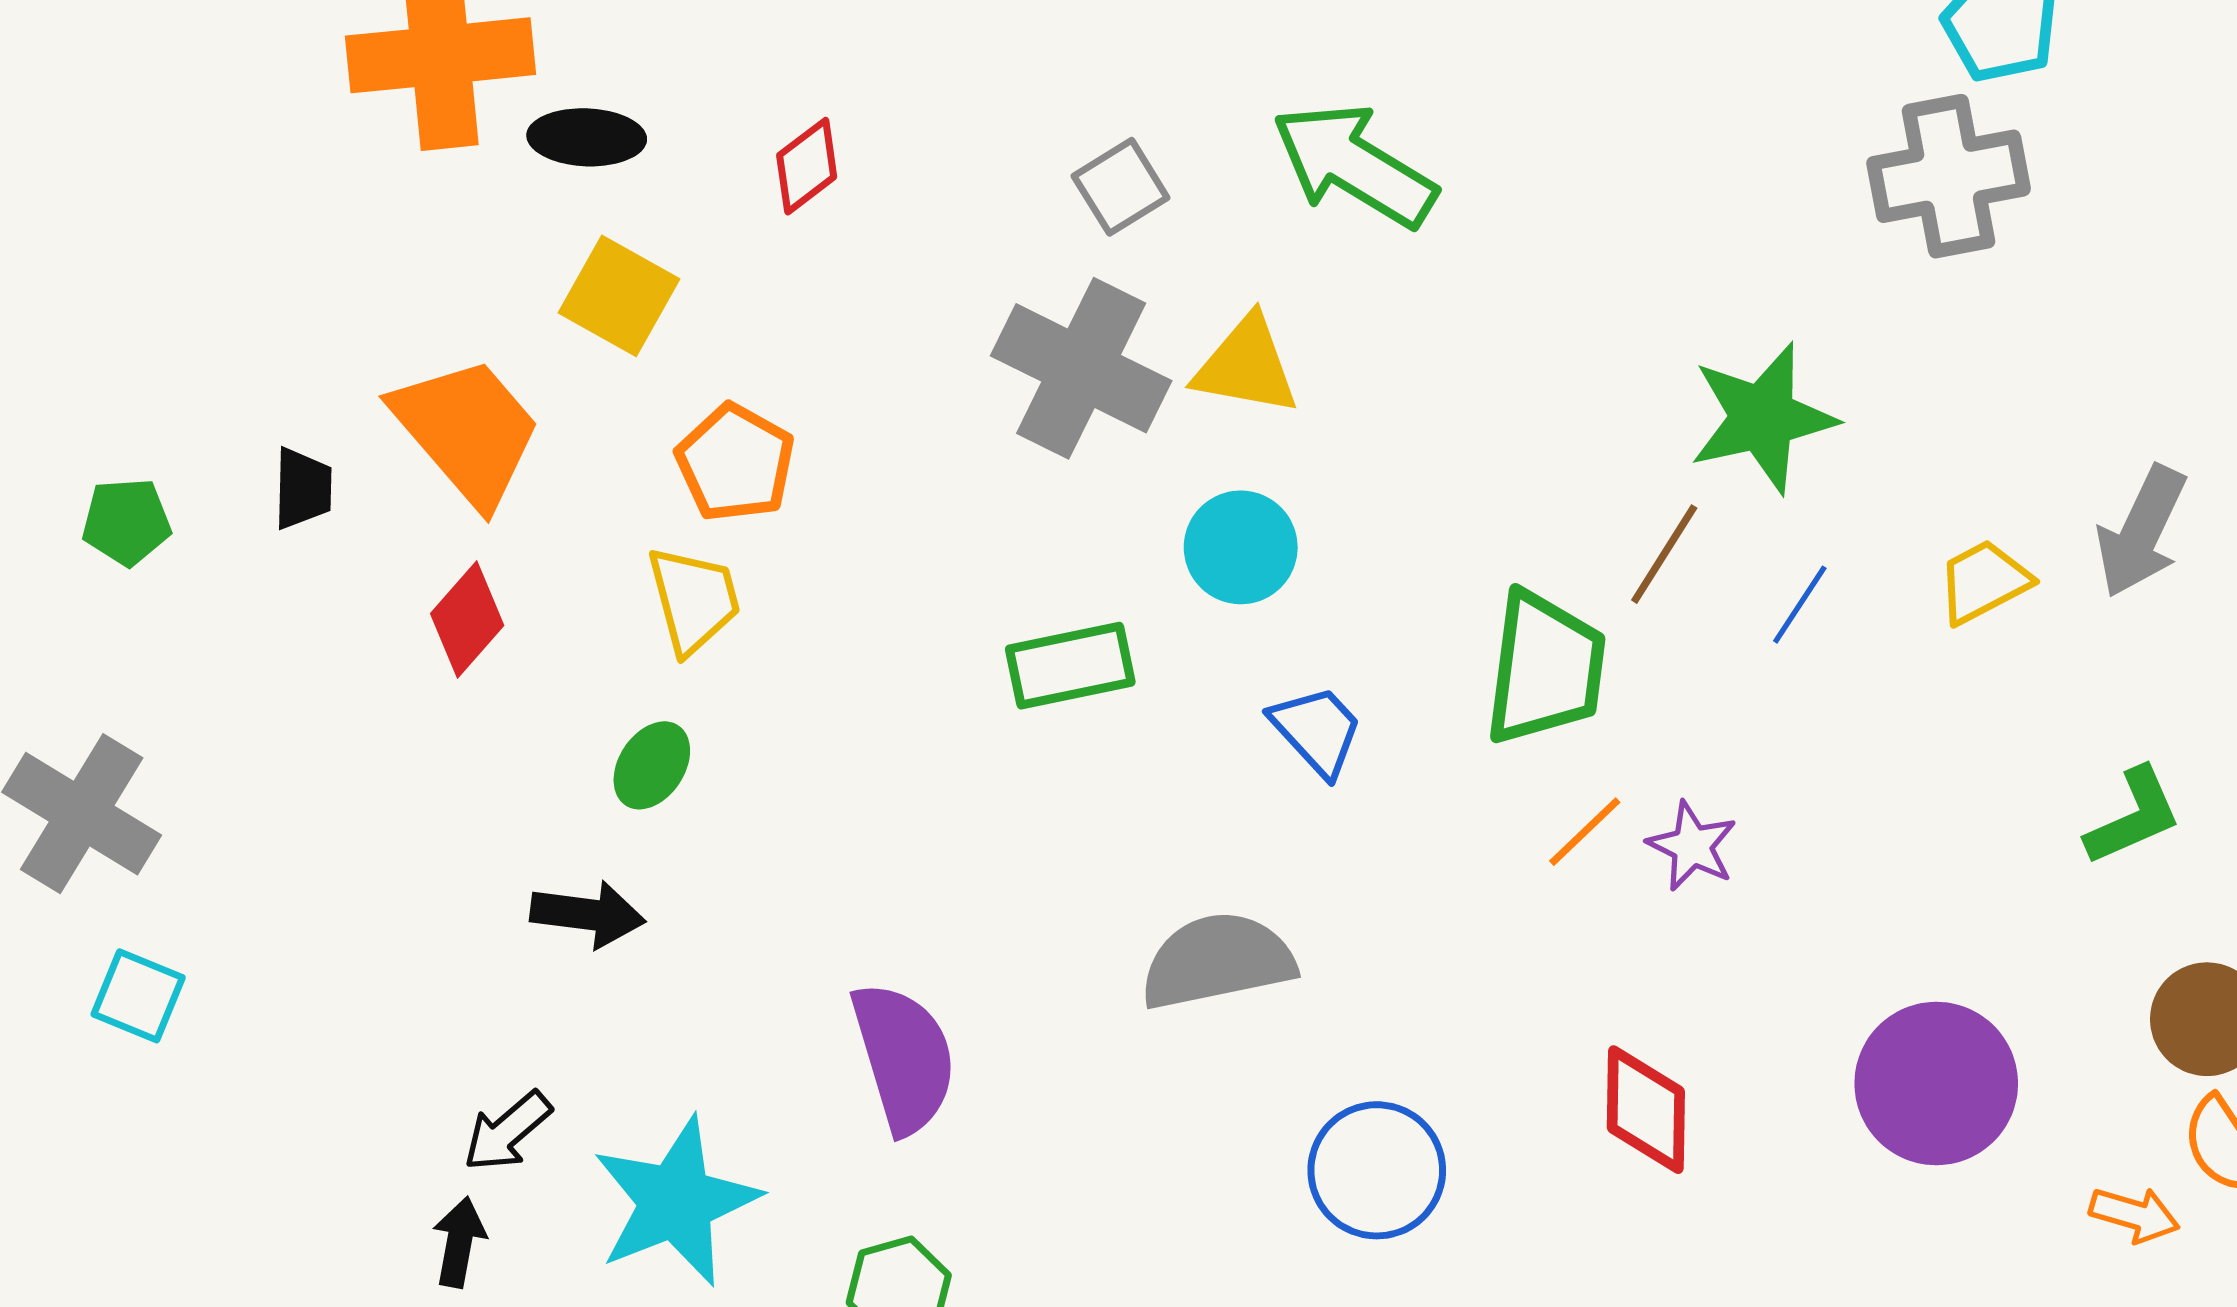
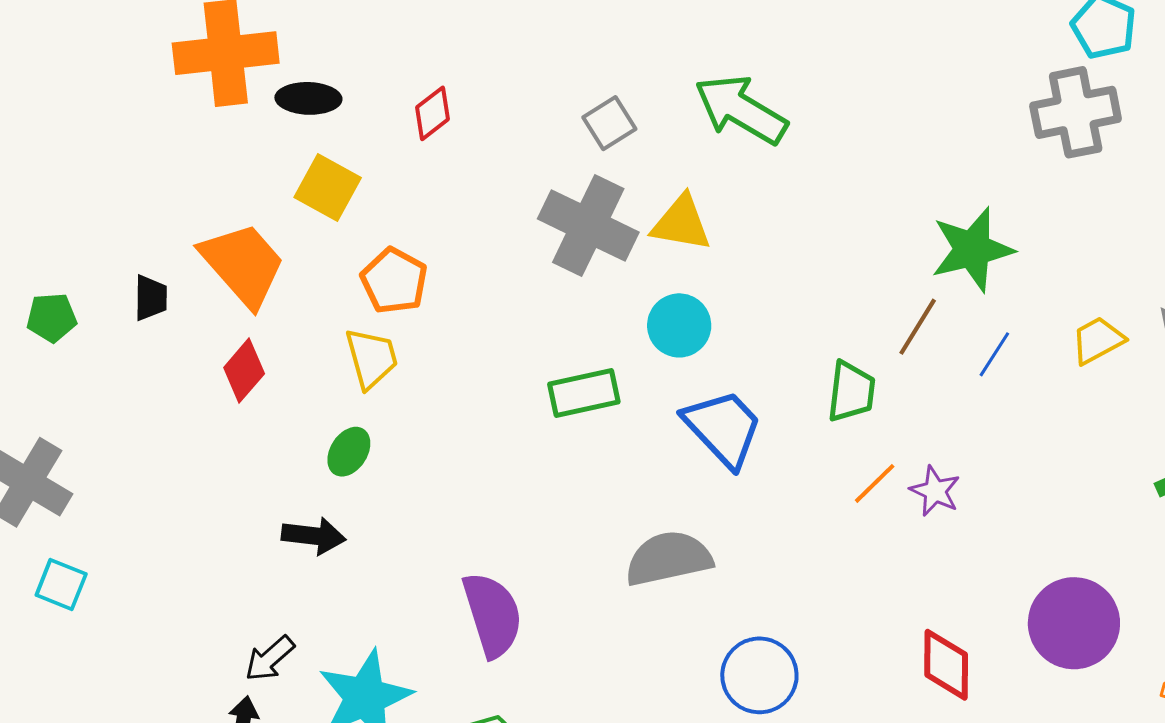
green trapezoid: (1545, 668) -> (851, 392), size x0.7
blue trapezoid: (1317, 730) -> (723, 428), size x1.5
red diamond: (1646, 1110) -> (946, 665), moved

